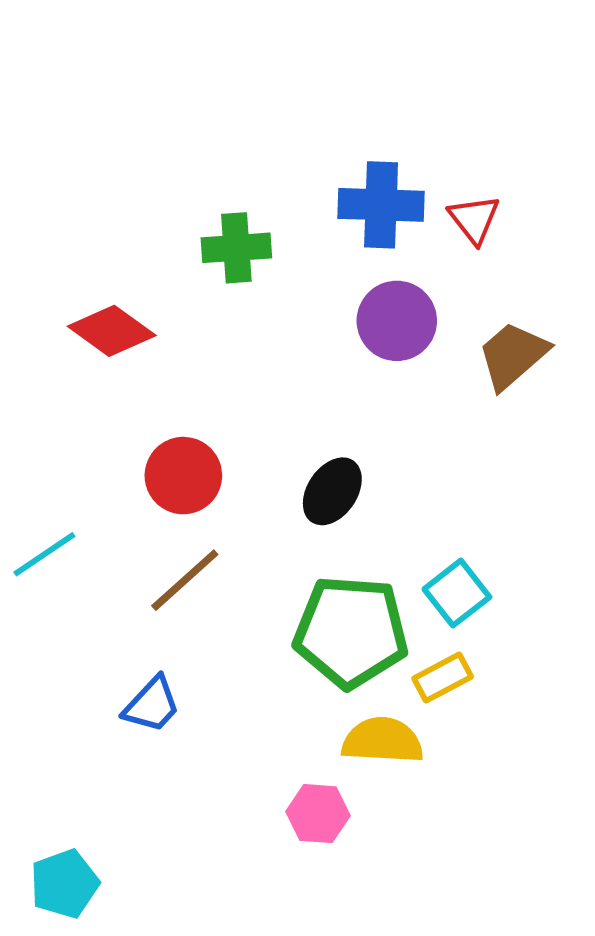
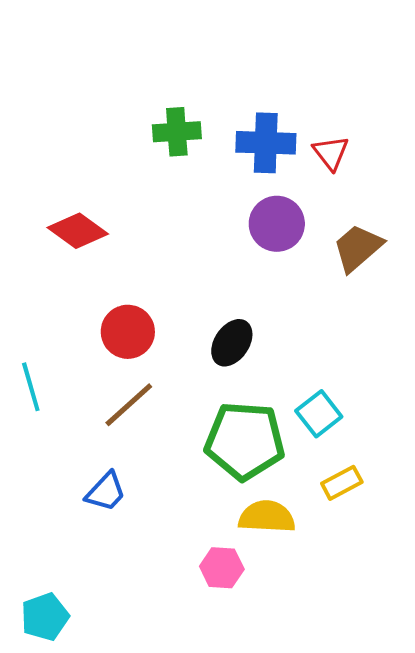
green cross: (236, 248) -> (177, 132), moved
cyan line: (44, 554) -> (31, 387), turned -72
yellow rectangle: (443, 678) -> (342, 483), moved

